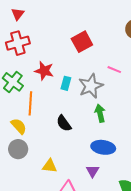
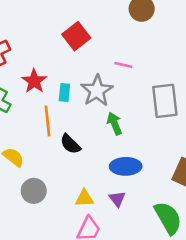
red star: (44, 71) -> (34, 81), turned 30
orange line: (30, 103) -> (48, 121), moved
gray circle: (18, 149) -> (34, 191), moved
yellow triangle: (50, 166) -> (84, 198), moved

